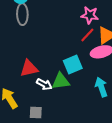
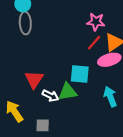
cyan square: (73, 65) -> (80, 74), turned 30
red triangle: (29, 68) -> (34, 79), turned -42

